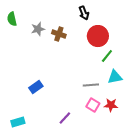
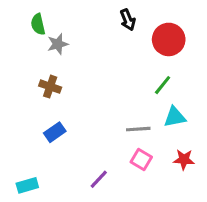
green semicircle: (12, 19) -> (38, 24), moved
brown cross: (59, 34) -> (50, 87), moved
red circle: (98, 36) -> (169, 39), moved
red star: (111, 105) -> (184, 159), moved

